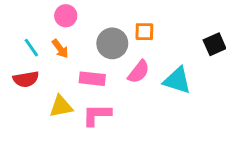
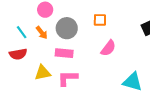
gray circle: (112, 43) -> (67, 28), moved
pink semicircle: (139, 72) -> (108, 48), moved
cyan triangle: (177, 80) -> (133, 82), moved

